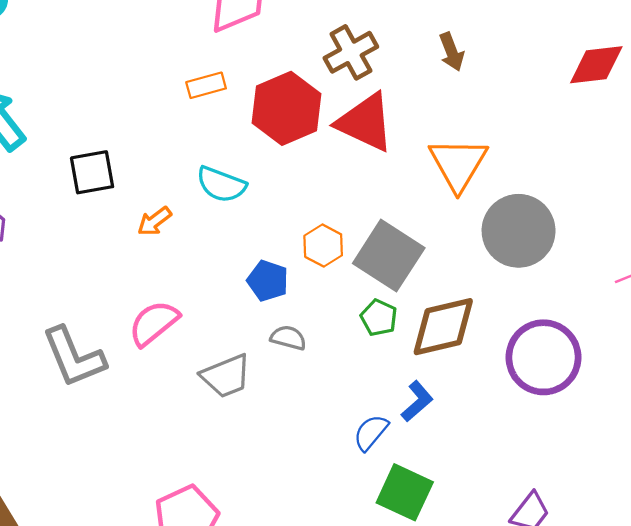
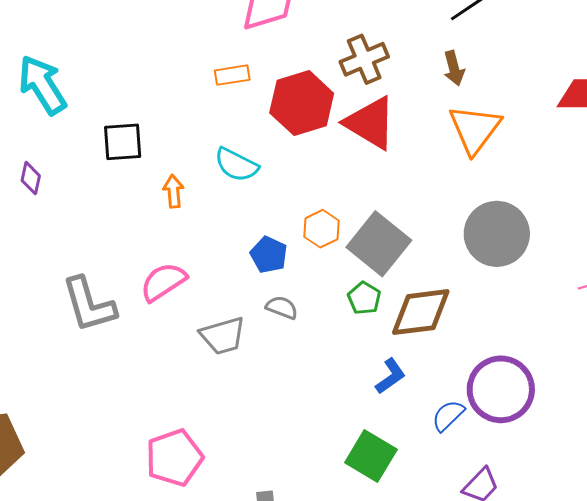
orange triangle: (458, 164) -> (475, 129), moved
orange arrow: (154, 221) -> (173, 191), turned 116
purple circle: (543, 357) -> (501, 389), moved
blue semicircle: (371, 432) -> (448, 416), moved

